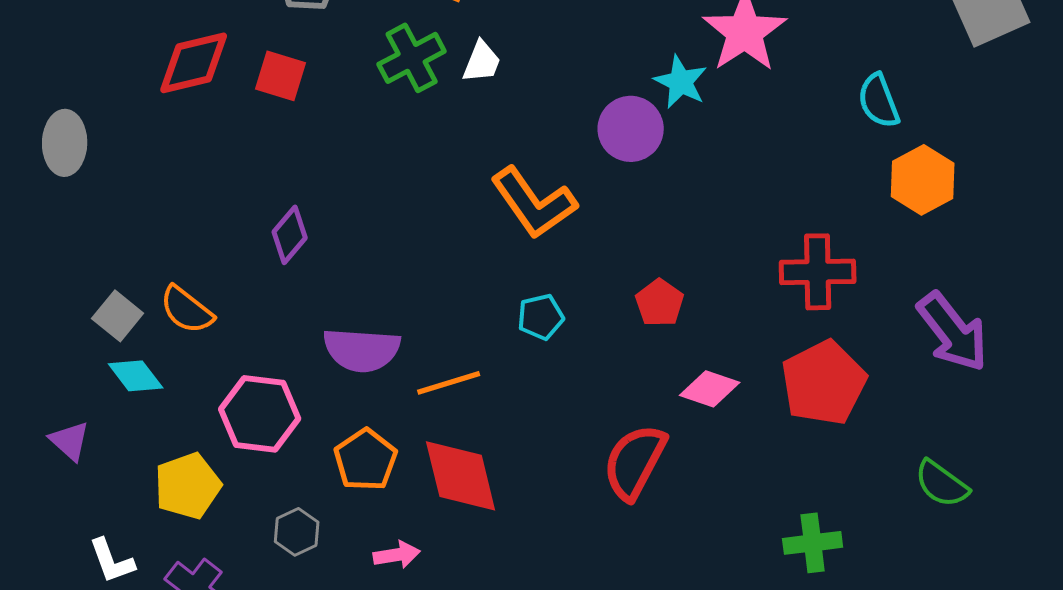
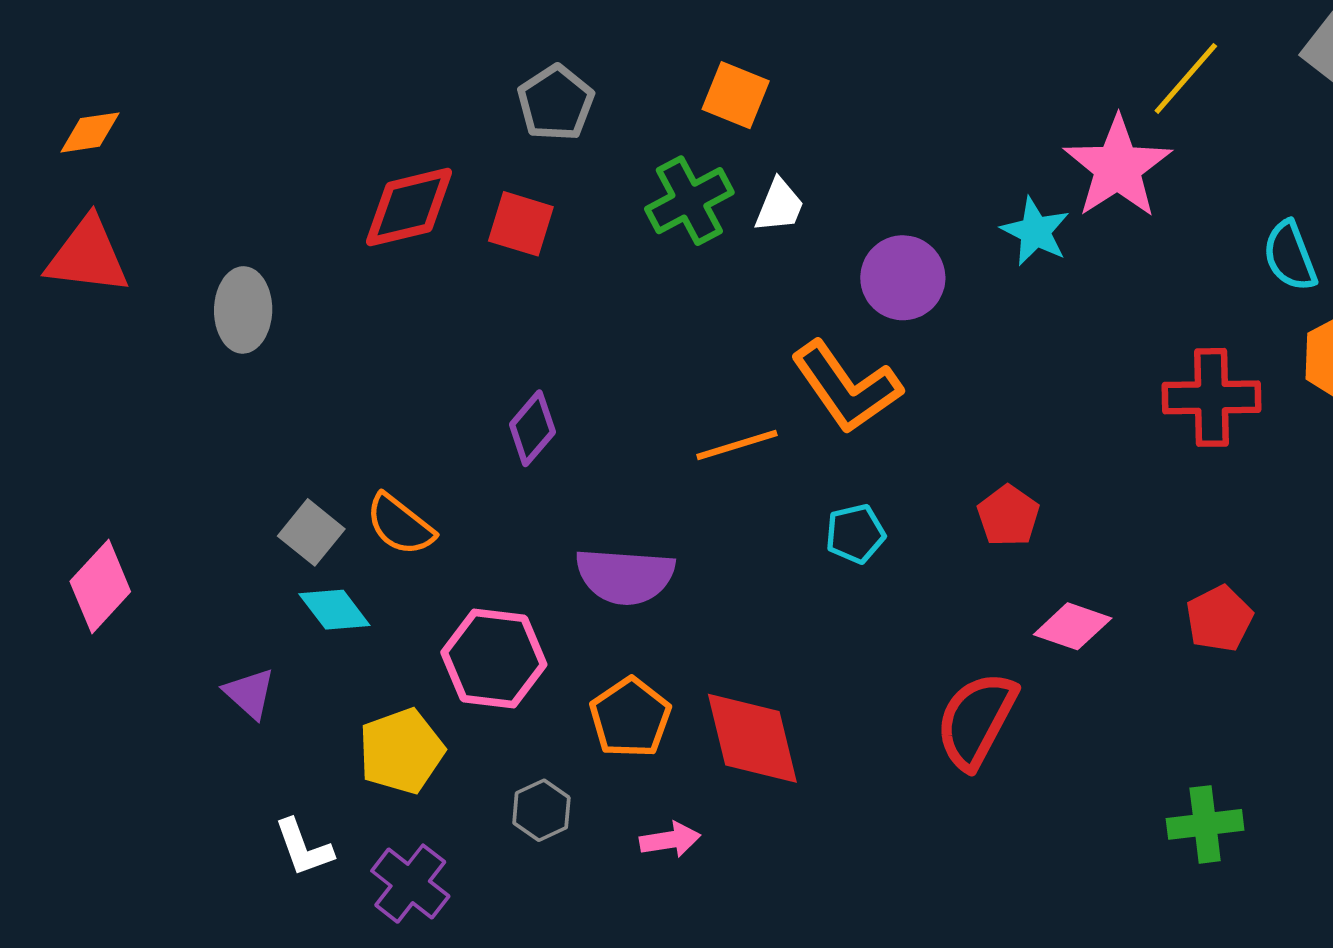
purple circle: (631, 129) -> (903, 278), moved
red cross: (818, 272) -> (1212, 397), moved
orange line: (449, 383) -> (737, 445), moved
red pentagon: (824, 383) -> (1219, 619), size x0.6

